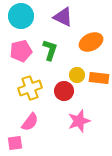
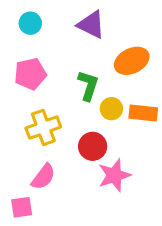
cyan circle: (21, 16) -> (30, 23), size x0.6
green L-shape: (50, 50) -> (88, 85), moved
red circle: (64, 91) -> (93, 146), moved

